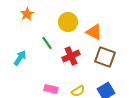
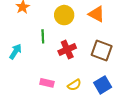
orange triangle: (94, 32) -> (97, 14), moved
green line: (47, 43) -> (43, 36), turned 32

